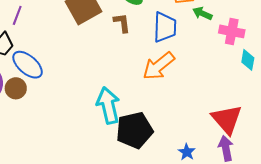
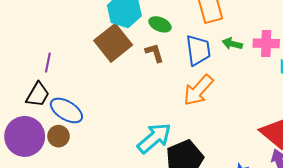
green arrow: (202, 13) -> (232, 44), moved
cyan arrow: (108, 105) -> (154, 138), turned 72

